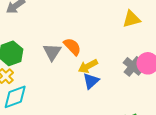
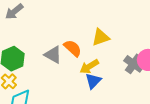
yellow triangle: (131, 19) -> (101, 37), moved
gray triangle: (52, 52) -> (53, 55), turned -30

